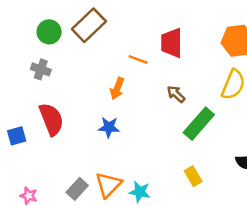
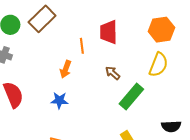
orange line: (138, 59) -> (82, 46), turned 63

